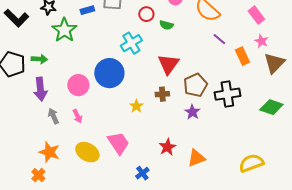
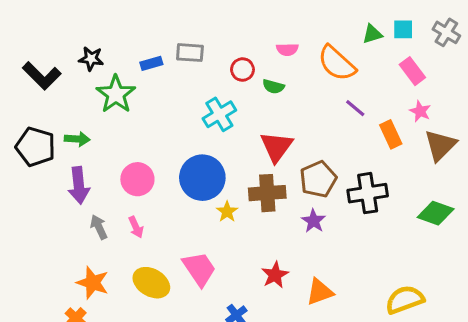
blue circle: (109, 73) -> (202, 178), moved
brown cross: (162, 94) -> (267, 193), size x1.6

